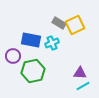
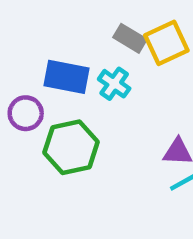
cyan cross: (52, 43) -> (114, 84), turned -32

